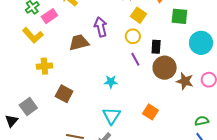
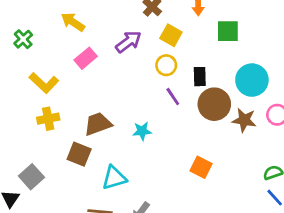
pink rectangle: (49, 16) -> (86, 58), moved
purple arrow: (101, 27) -> (128, 42), moved, turned 72
yellow L-shape: (33, 35) -> (44, 83), moved
brown trapezoid: (79, 42) -> (98, 124), moved
cyan circle: (201, 43) -> (252, 80), moved
cyan triangle: (112, 116) -> (114, 178), moved, turned 48

